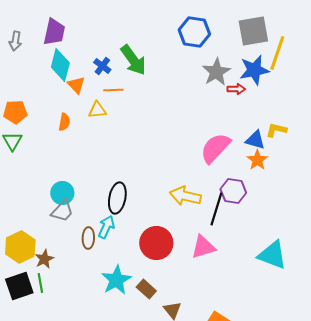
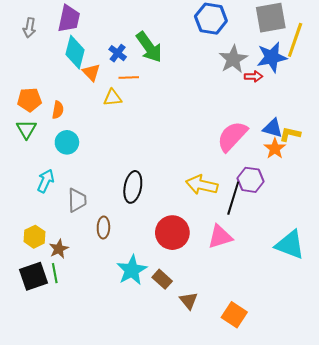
orange semicircle: (64, 122) -> (58, 110), moved
yellow L-shape: (276, 130) -> (290, 134), moved
cyan circle: (62, 193) -> (67, 142), moved
gray trapezoid: (62, 211) -> (77, 200), turned -45
cyan arrow: (106, 227) -> (46, 181), moved
yellow hexagon: (20, 247) -> (34, 237), size x0.7

